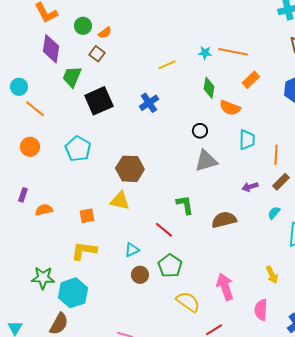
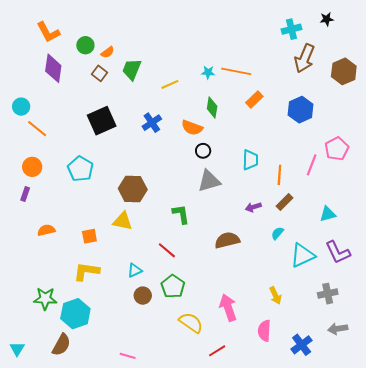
green trapezoid: (72, 77) -> (132, 69), moved
orange semicircle: (230, 108) -> (192, 128), moved
purple rectangle: (23, 195) -> (25, 194), moved
green L-shape: (185, 205) -> (181, 214), moved

